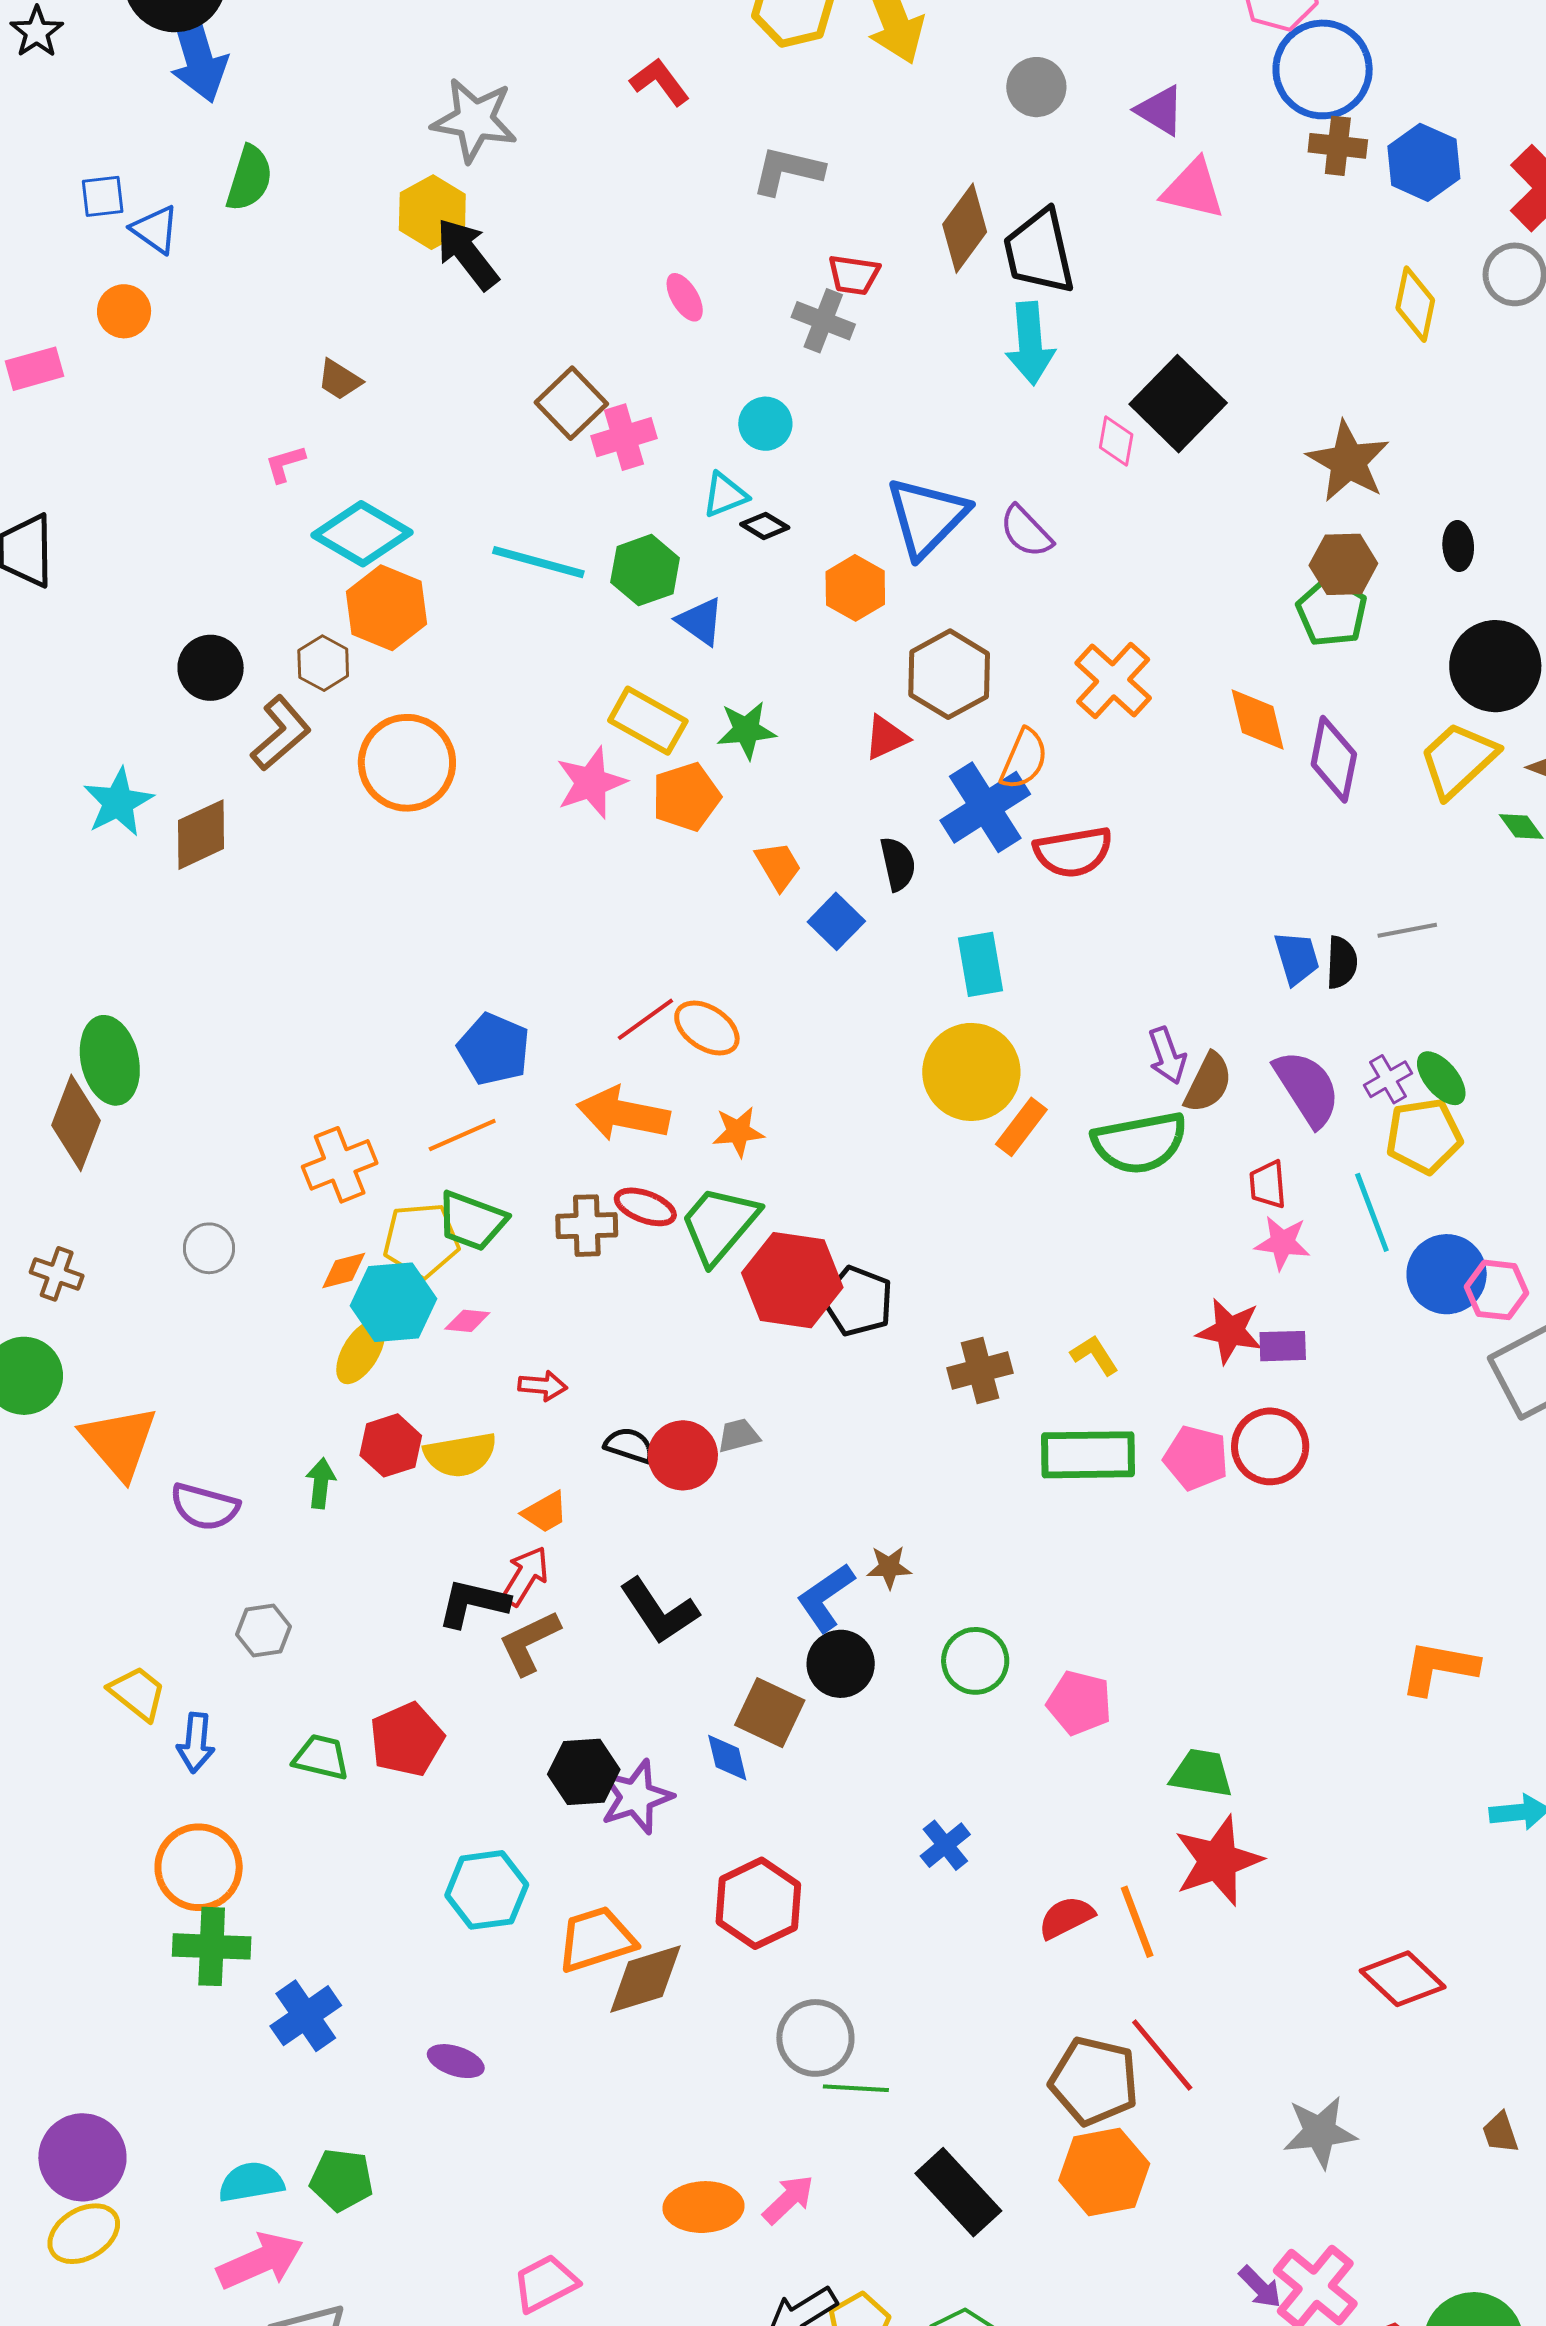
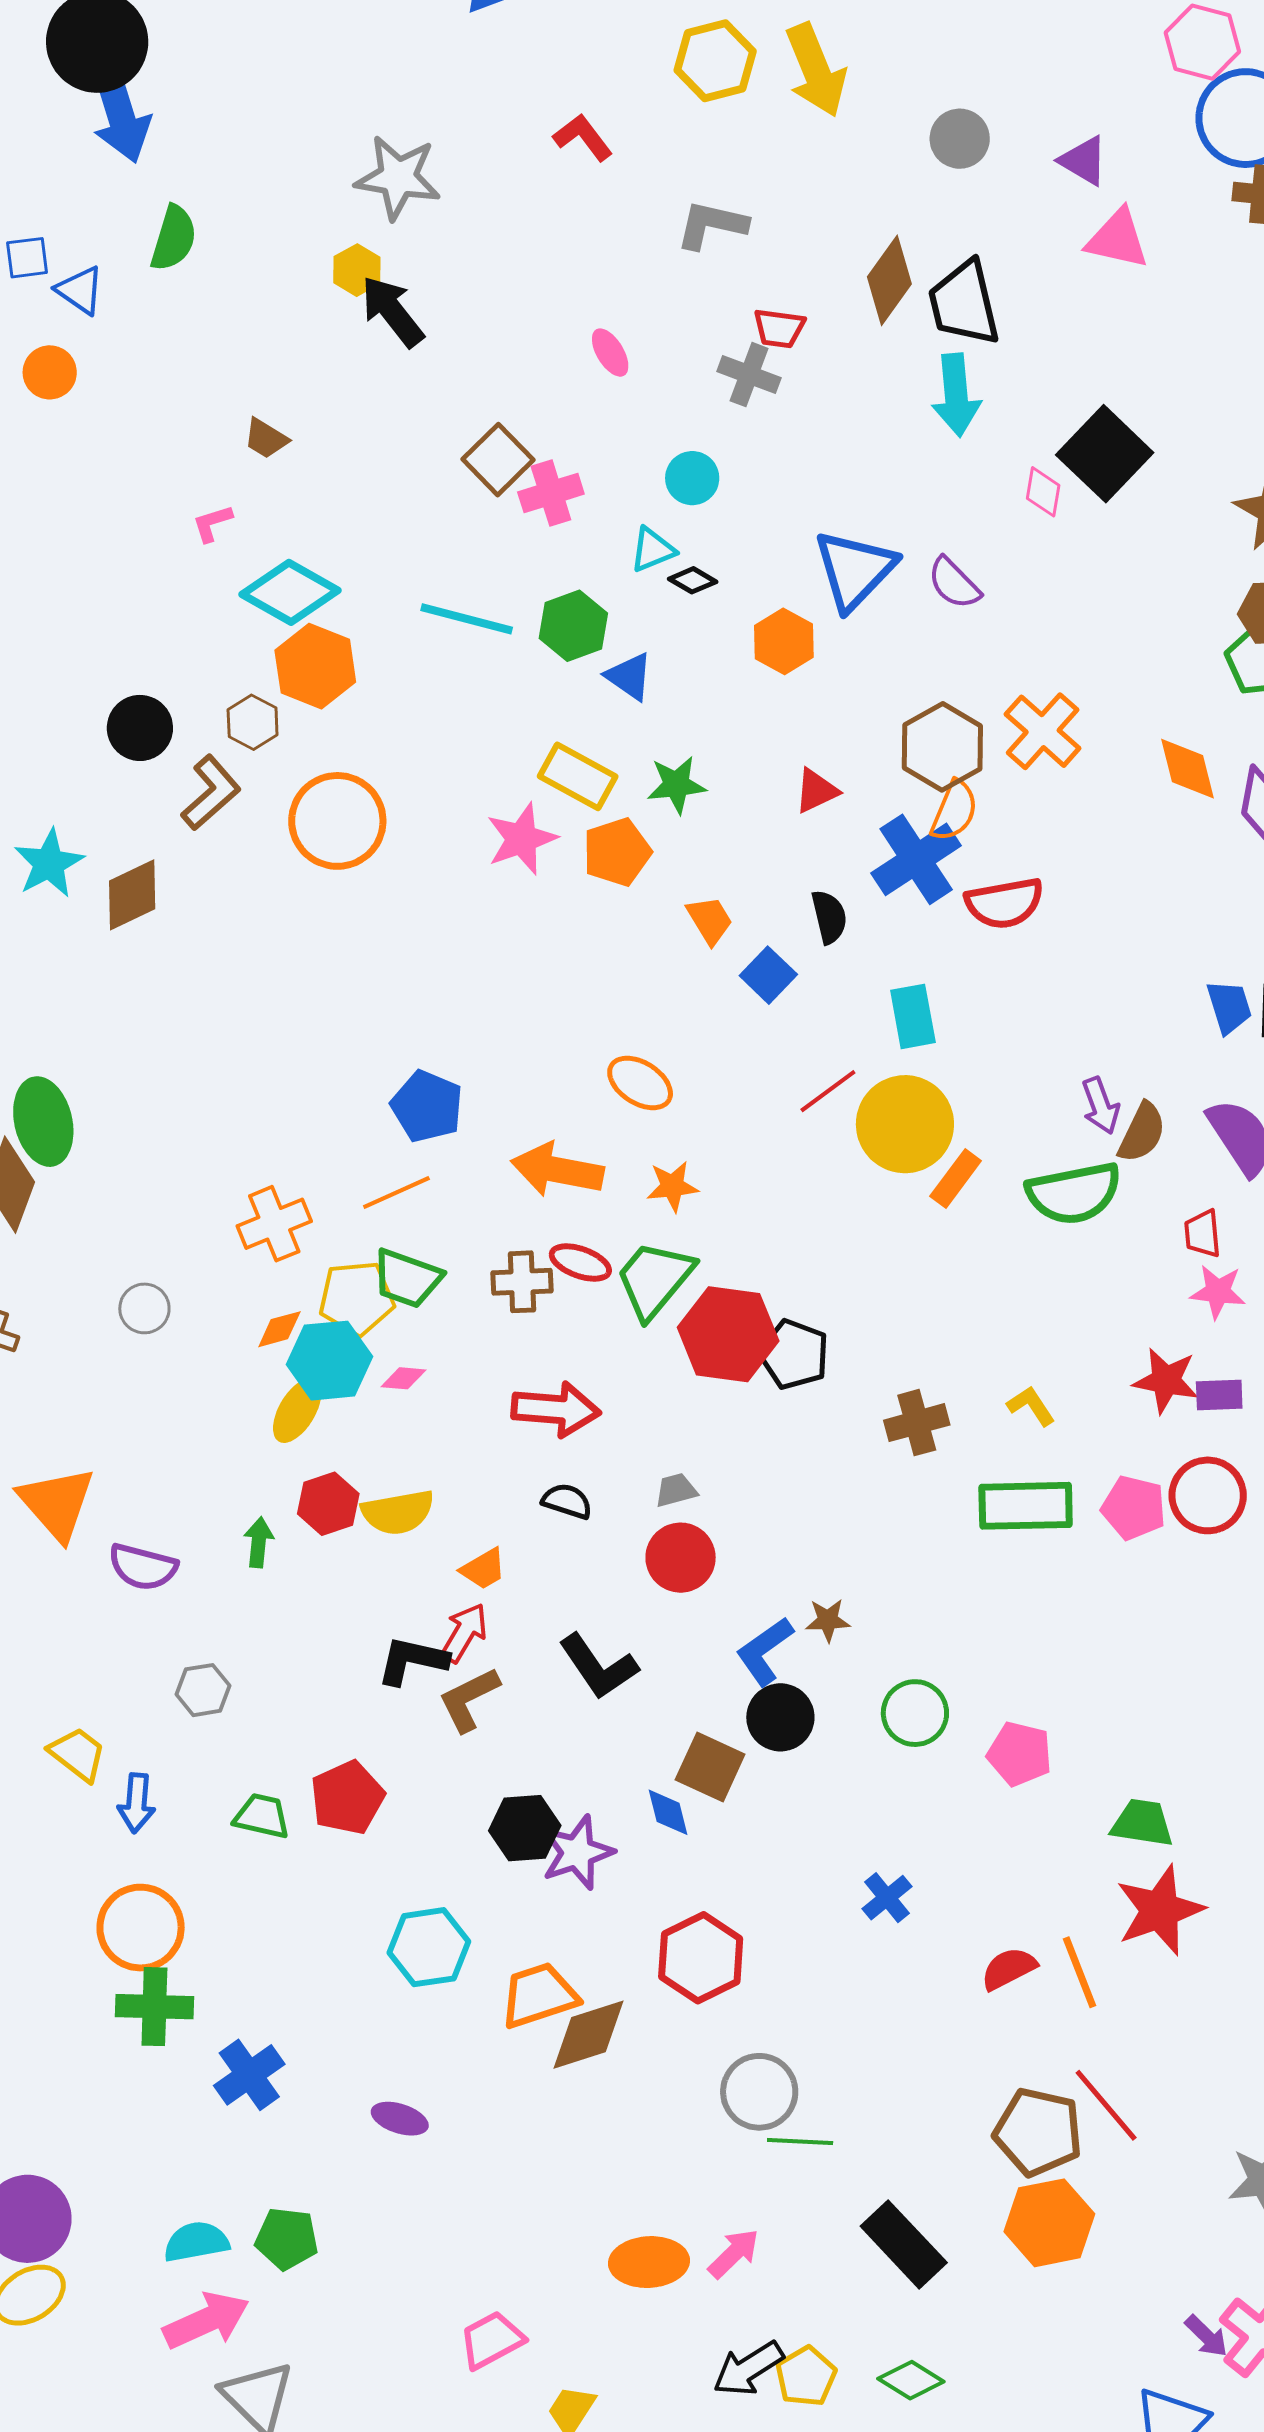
yellow hexagon: (432, 212) -> (357, 270), size x0.7
brown hexagon: (949, 674) -> (942, 747), moved
red line: (645, 1019) -> (828, 1091), moved
red arrow: (543, 1386) -> (556, 1409), moved, size x1.8
red circle: (683, 1455) -> (681, 1558), moved

